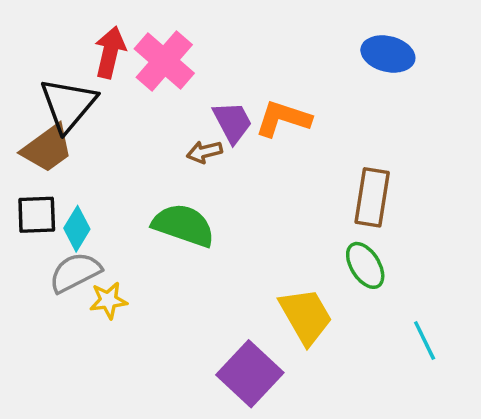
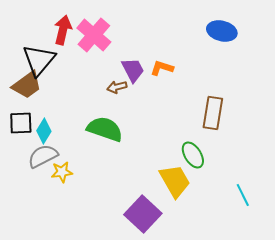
orange L-shape: (283, 119) -> (162, 68), size x0.7
green ellipse: (365, 265) -> (193, 155), moved

